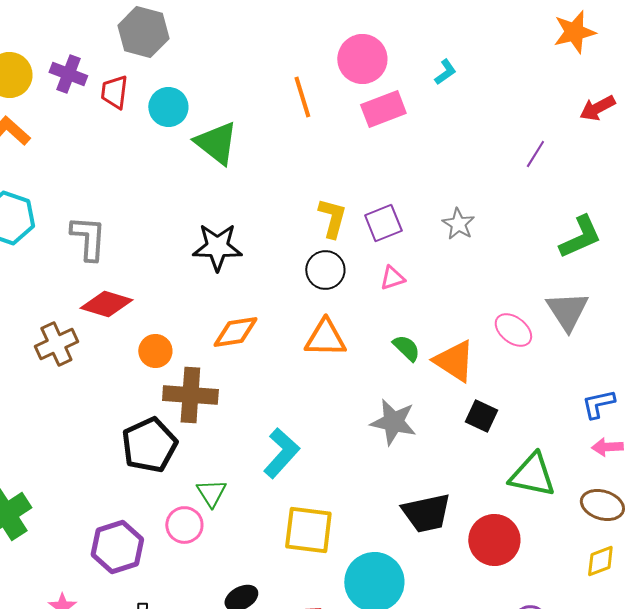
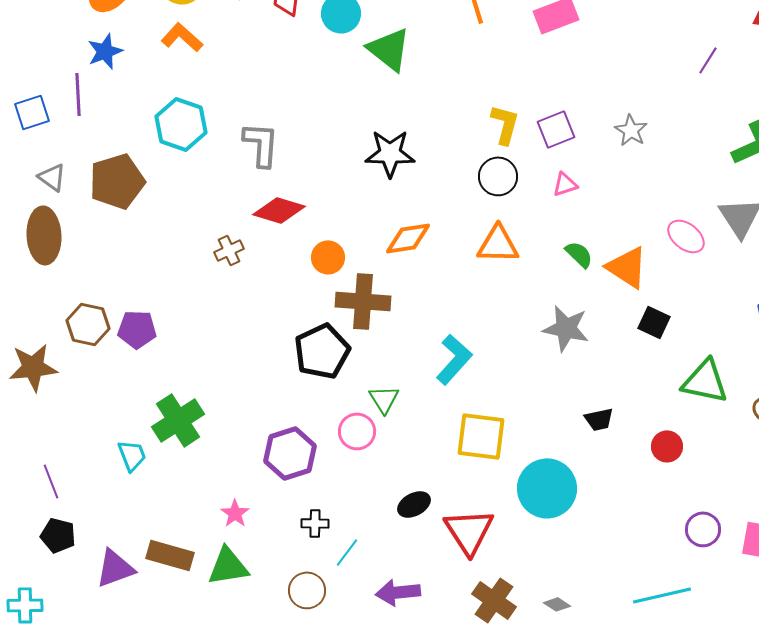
brown cross: (56, 344) -> (229, 250), size x0.7
black trapezoid: (426, 513) -> (599, 419), size x0.6
red circle: (494, 540) -> (667, 446), size x0.6

